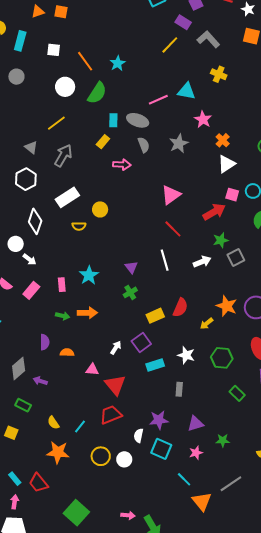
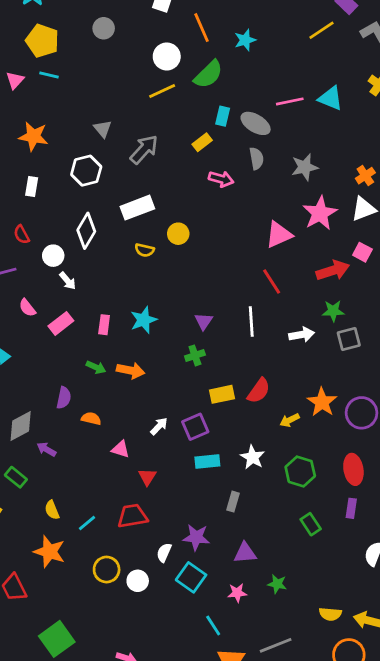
pink star: (203, 119) -> (320, 213), moved, size x1.4
yellow line: (56, 123) -> (162, 91), moved
red triangle: (115, 385) -> (147, 477), size x0.6

